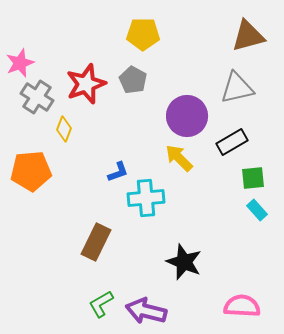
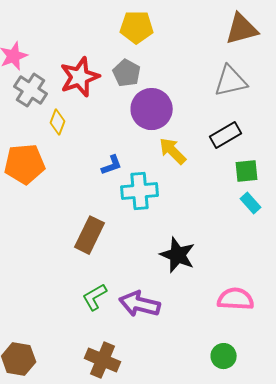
purple circle: (187, 116) -> (152, 109), moved

